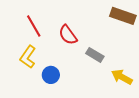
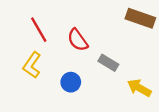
blue circle: (51, 75) -> (71, 82), moved

